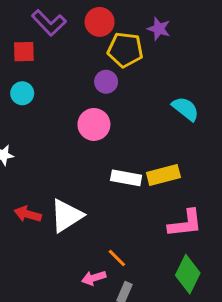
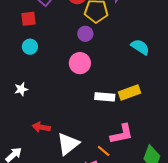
white triangle: (66, 216) -> (68, 144), moved
pink L-shape: (185, 223) -> (122, 134), moved

